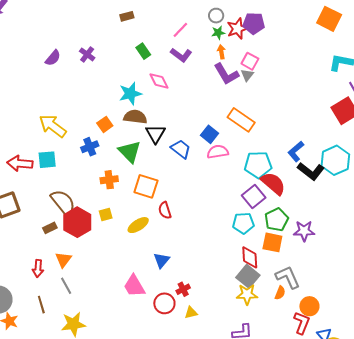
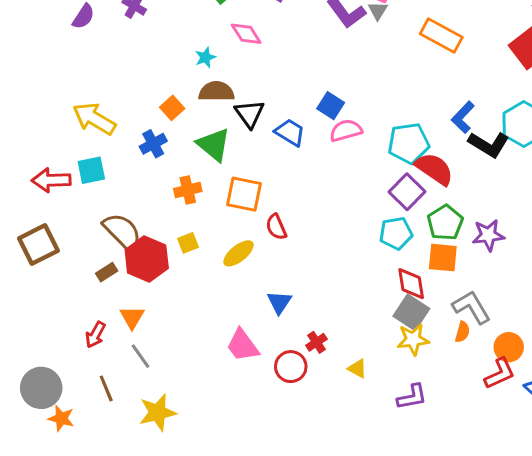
cyan star: (130, 94) -> (205, 57), size x0.6
orange rectangle: (241, 120) -> (441, 35), moved
red arrow: (38, 268) -> (95, 335), turned 30
yellow triangle: (191, 313) -> (357, 369), moved, turned 48
red L-shape: (302, 323) -> (500, 373), turned 50

